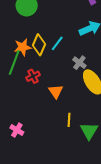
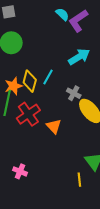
red cross: (33, 76) -> (28, 114), size x1.6
yellow line: (69, 120) -> (79, 180), moved

